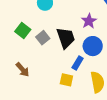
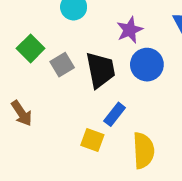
purple star: (89, 21) -> (130, 30), moved
blue circle: (93, 46) -> (147, 65), moved

